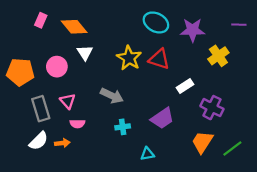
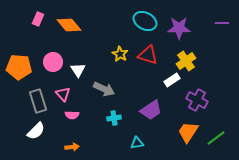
white triangle: (85, 53) -> (78, 70), moved
yellow cross: (218, 56) -> (186, 61), moved
yellow star: (129, 58) -> (120, 54), size x0.7
orange arrow: (62, 143) -> (72, 147), moved

